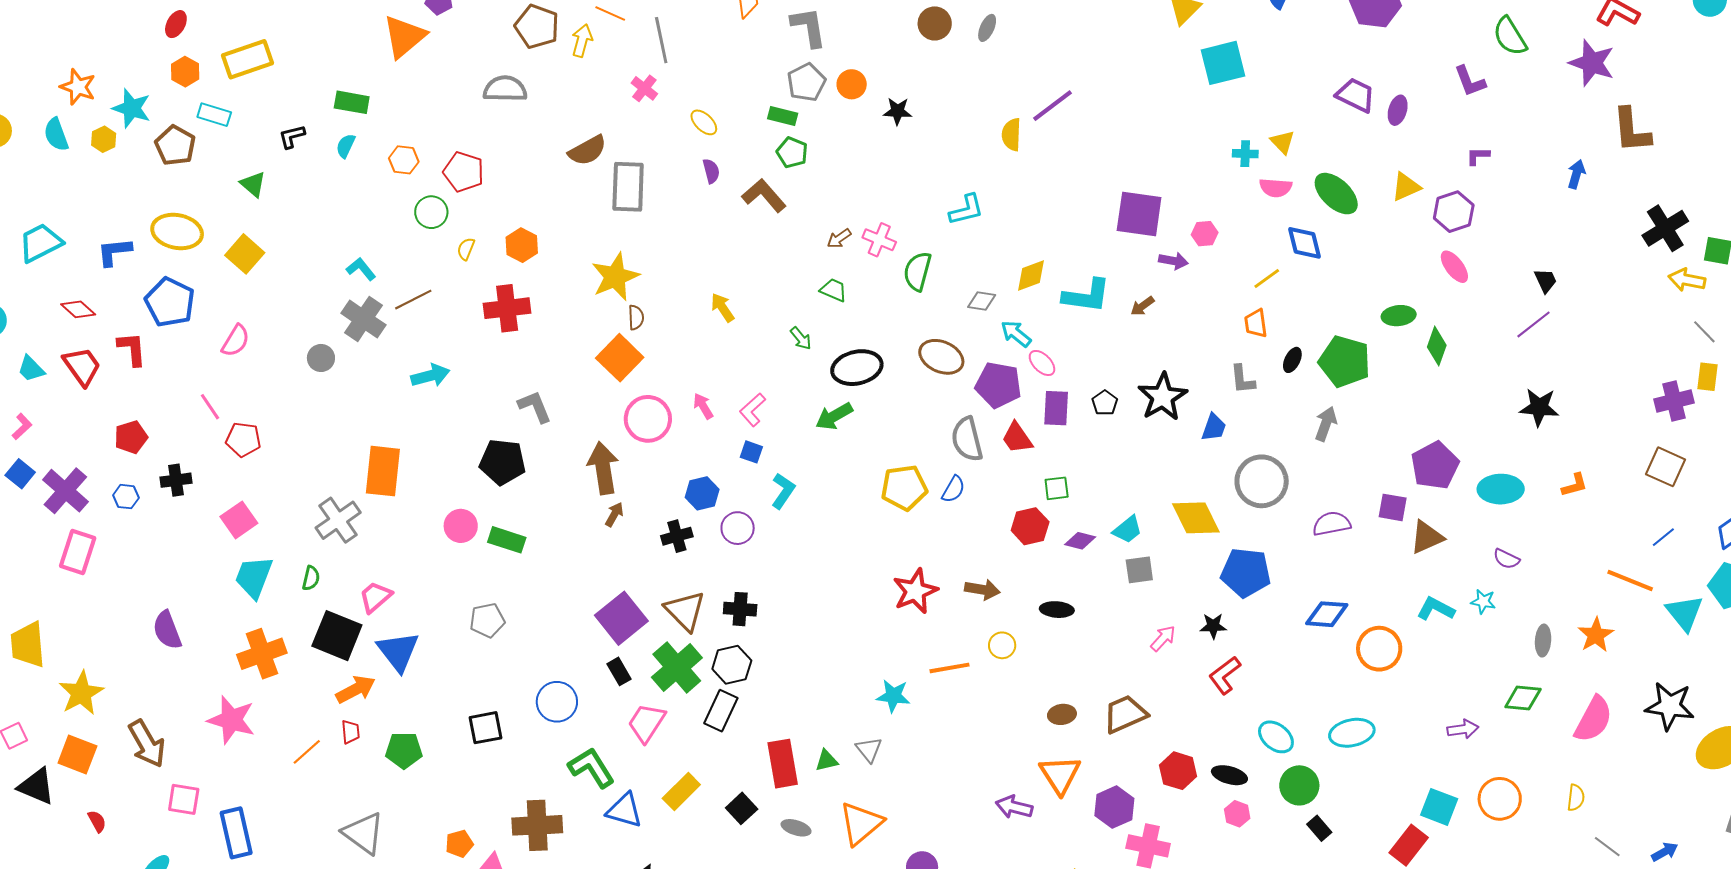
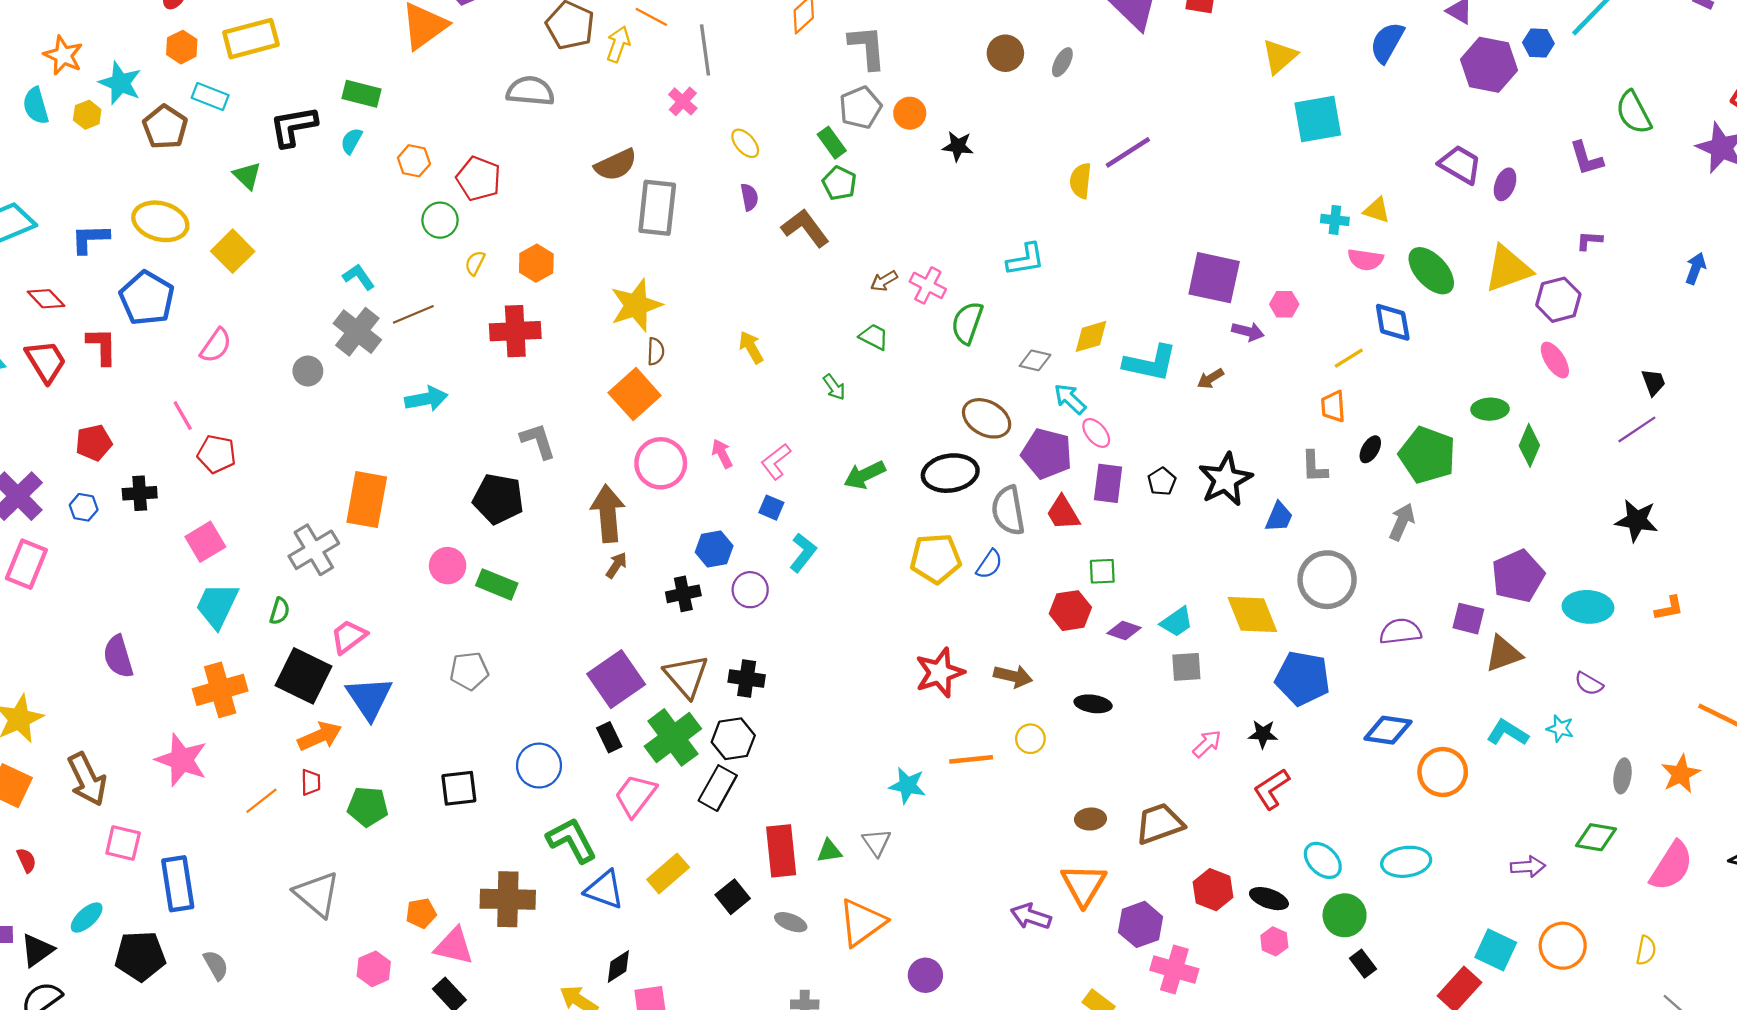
green rectangle: (783, 116) -> (832, 143), turned 36
black L-shape: (292, 136) -> (293, 126), size x1.6
yellow triangle: (1283, 142) -> (1377, 210), turned -32
yellow triangle: (1406, 187) -> (1508, 269), size x1.5
black ellipse: (857, 368) -> (950, 473), moved

